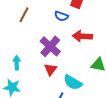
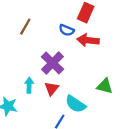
red arrow: (82, 36) -> (88, 40), moved
cyan arrow: (17, 63) -> (29, 85), moved

